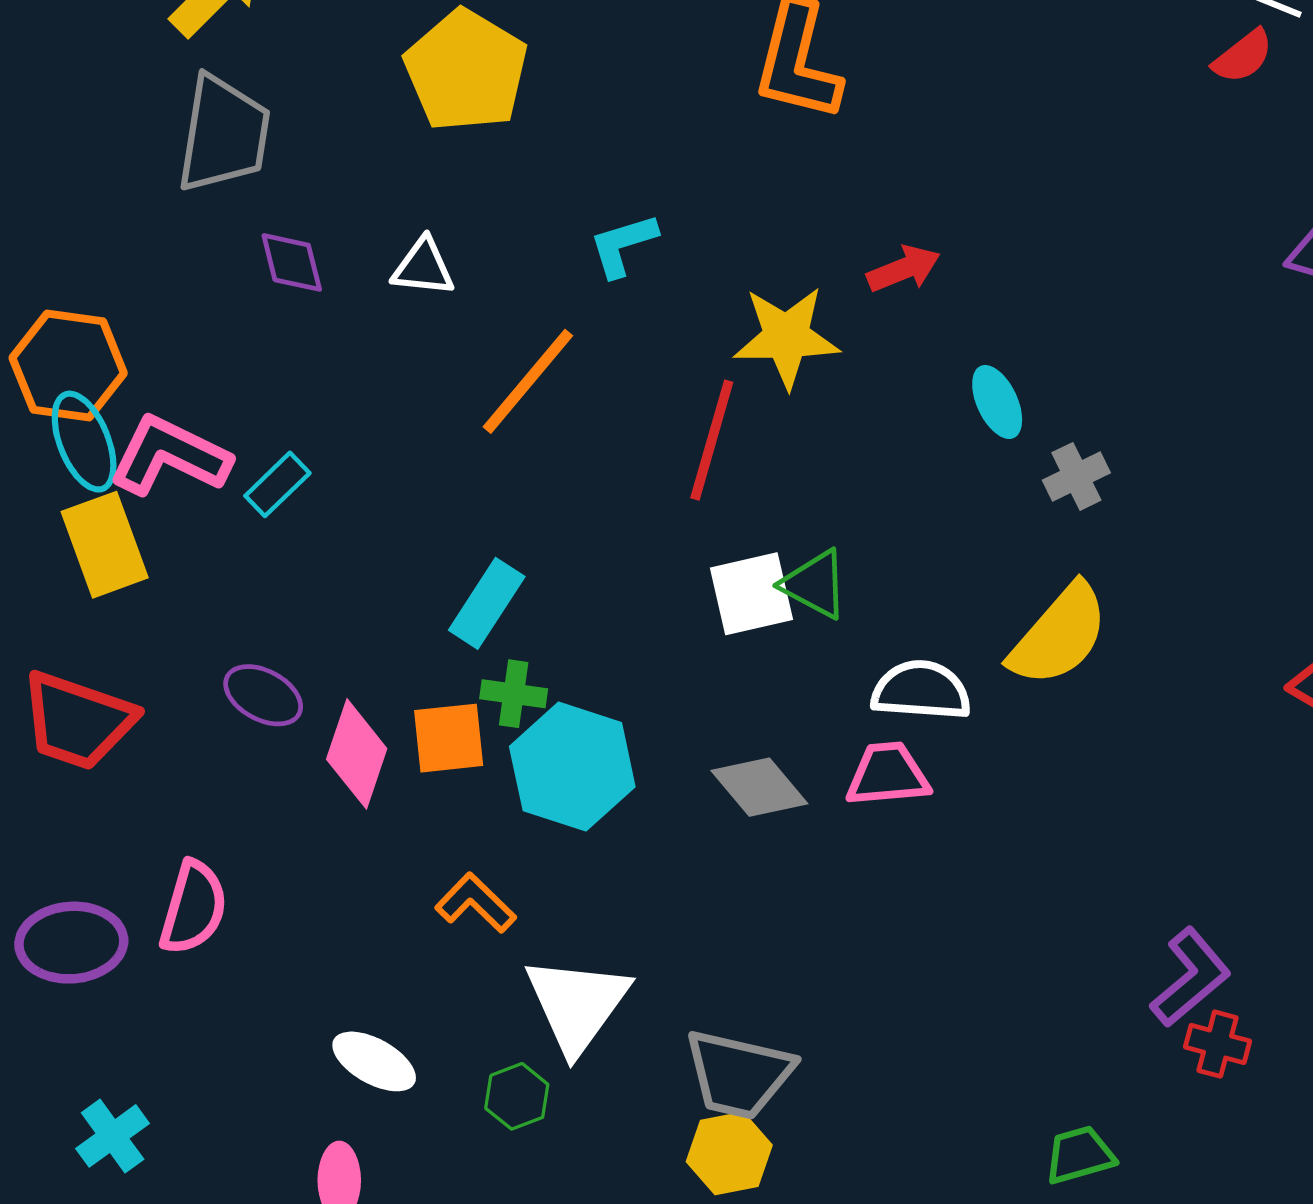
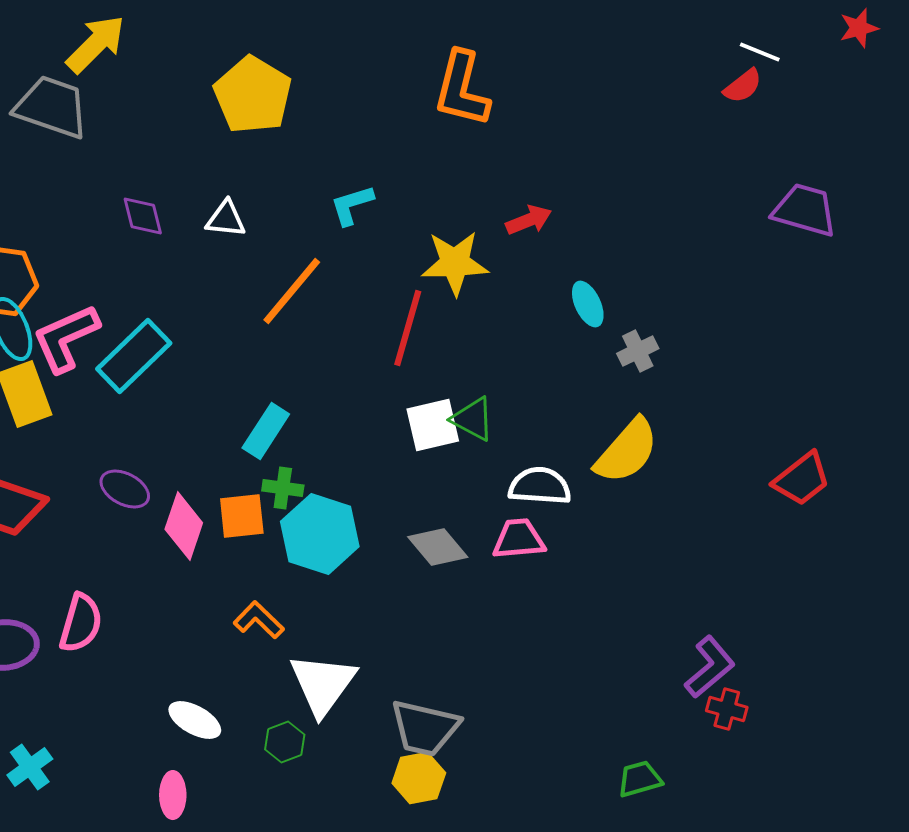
gray trapezoid: (224, 134) -> (52, 107), moved, turned -80
pink L-shape: (170, 456) -> (66, 338), turned -50
cyan rectangle: (277, 484) -> (134, 356), size x1.8

